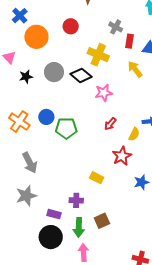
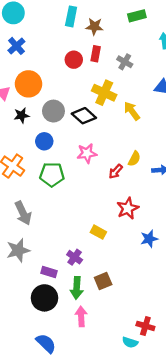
orange circle: (36, 37) -> (29, 84), moved
red rectangle: (129, 41) -> (96, 54), moved
yellow arrow: (135, 69) -> (132, 111), moved
pink star: (104, 93) -> (87, 153), moved
blue circle: (46, 117) -> (44, 141), moved
green pentagon: (66, 128) -> (52, 175), moved
yellow semicircle: (134, 134) -> (134, 159), moved
purple cross: (76, 200) -> (75, 257), turned 32

